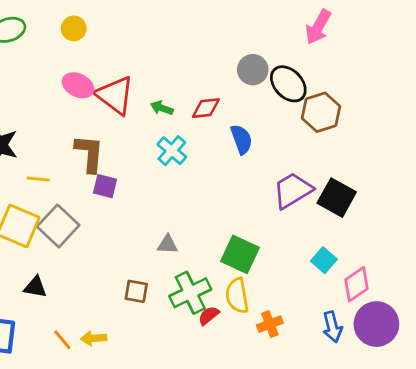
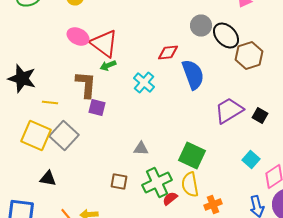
green arrow: (162, 108) -> (108, 66), moved, turned -42
blue semicircle: (241, 139) -> (193, 74), size x1.4
black square: (337, 198) -> (260, 116), size x0.6

